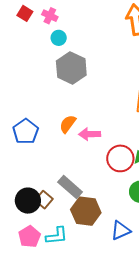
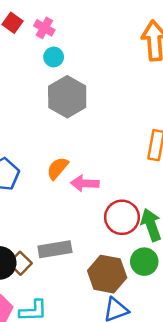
gray rectangle: (70, 187) -> (55, 249), turned -55
brown hexagon: (86, 211) -> (107, 274), moved

